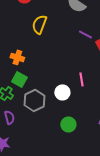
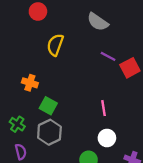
green square: (19, 79) -> (48, 106), moved
white circle: (62, 92) -> (107, 138), moved

